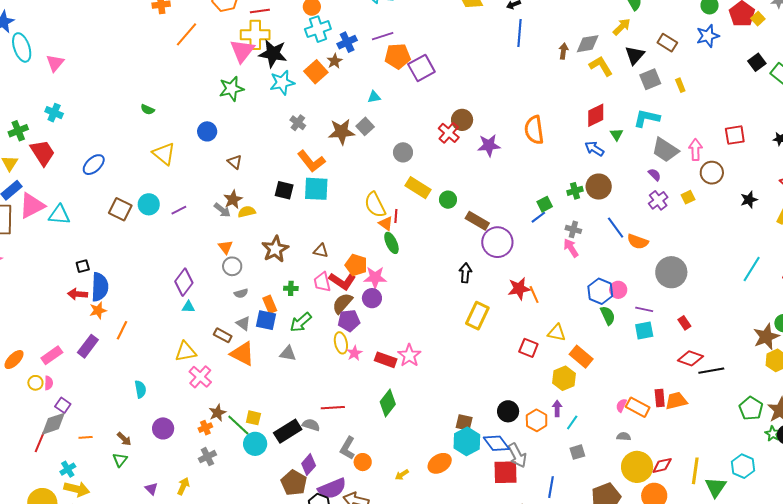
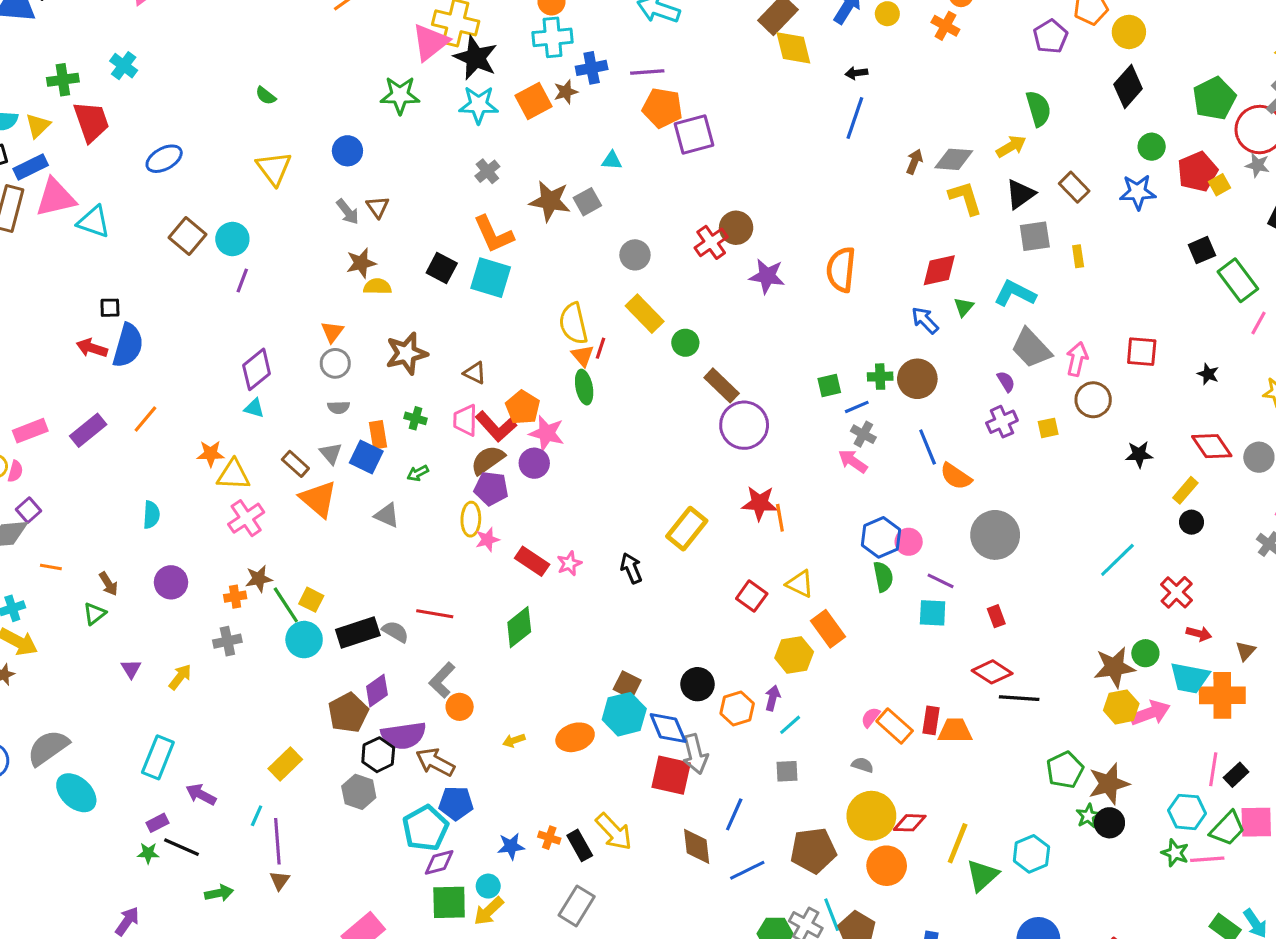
purple line: (179, 210) -> (242, 281), moved, turned -56
gray arrow: (222, 210) -> (348, 212), moved
blue line: (538, 217) -> (857, 407), moved
pink arrow: (571, 248) -> (853, 461), turned -36
black arrow: (465, 273) -> (631, 568), moved, turned -42
orange star: (98, 310) -> (211, 454), moved
green arrow: (301, 322) -> (418, 473), size x0.6
pink star: (409, 355) -> (569, 563), size x0.7

